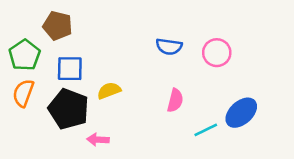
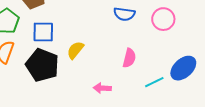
yellow semicircle: (109, 91) -> (75, 50), turned -30
pink arrow: (98, 140) -> (102, 88), moved

